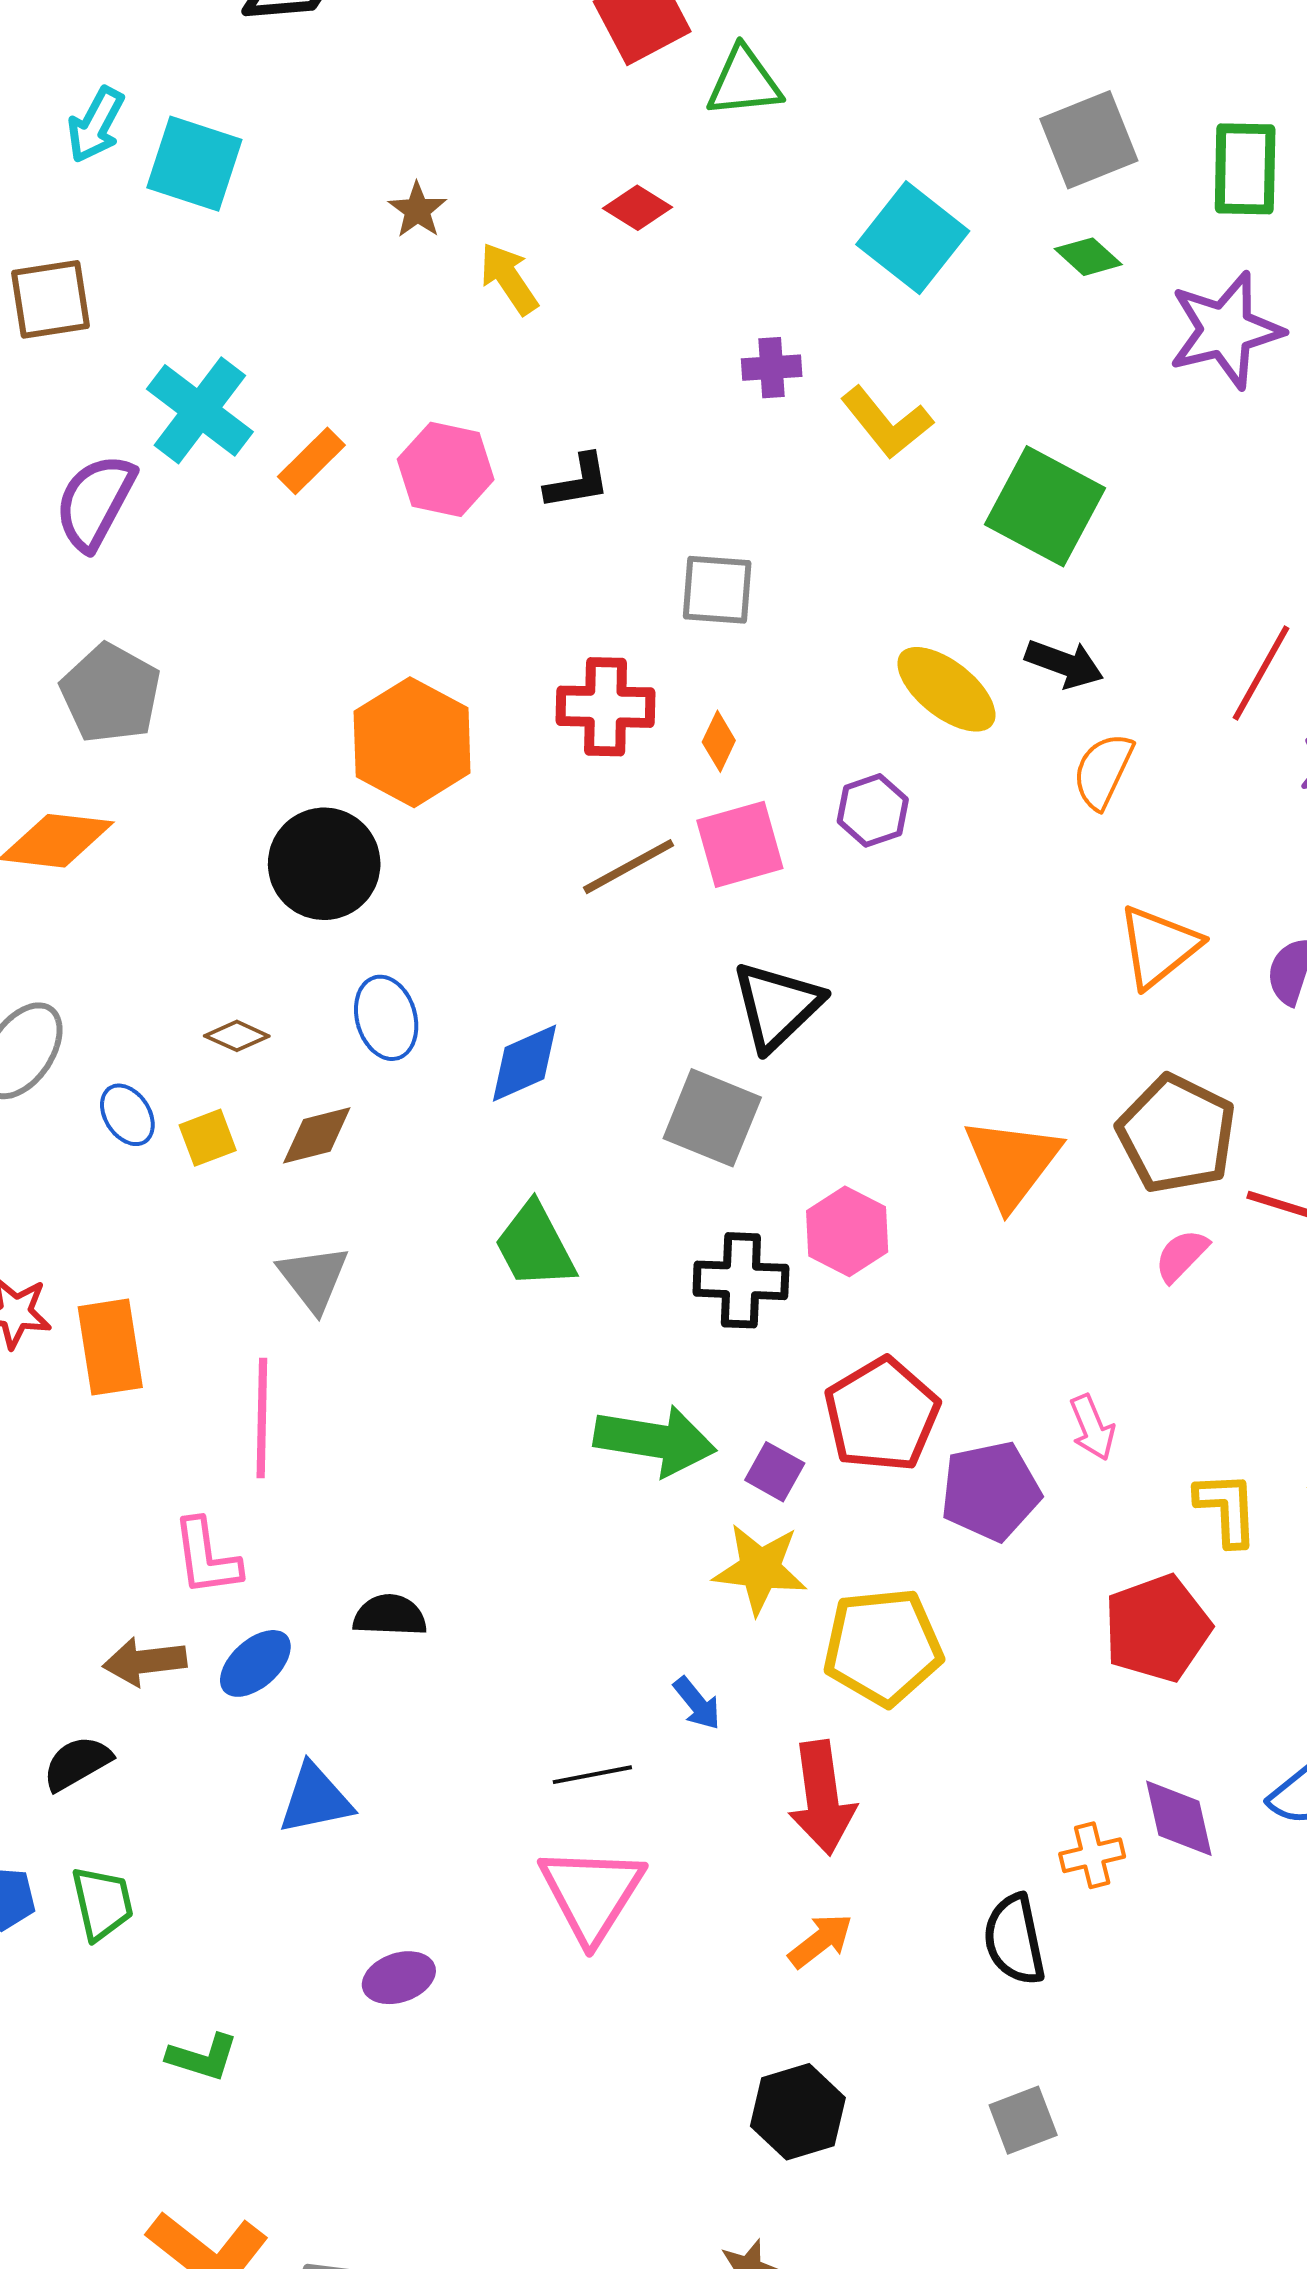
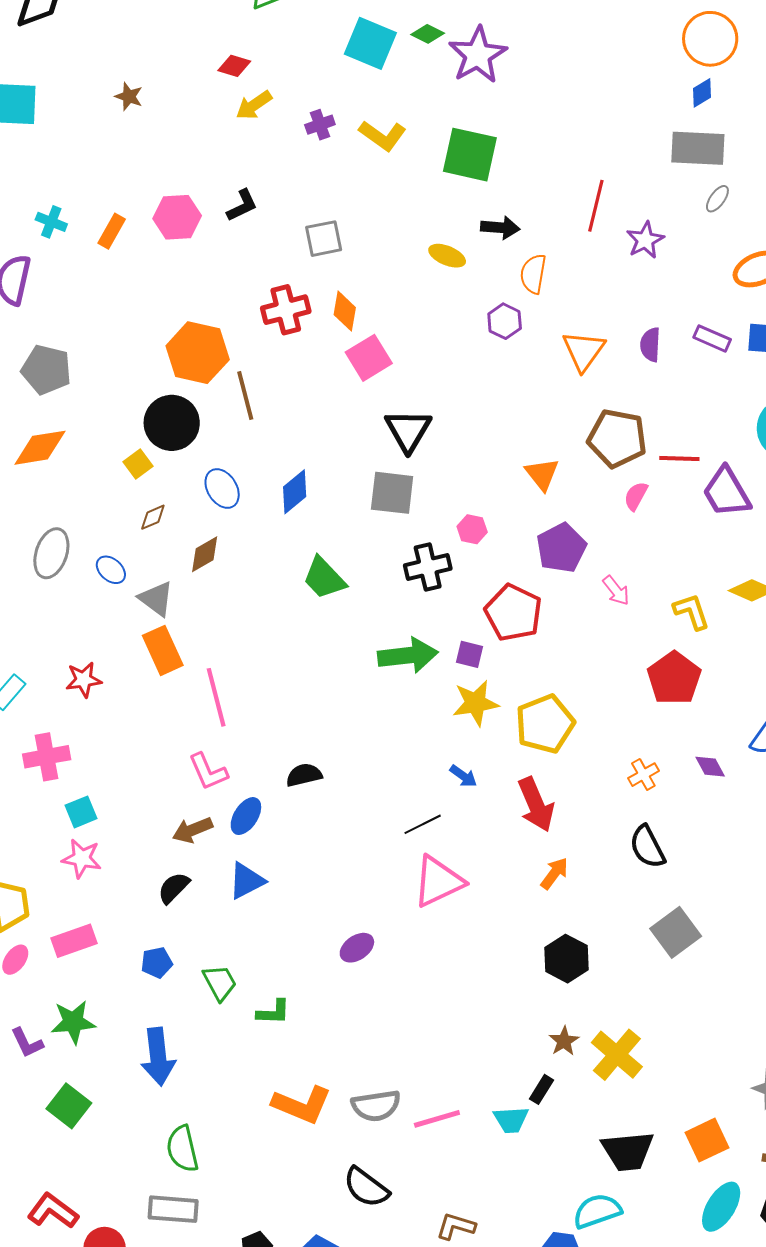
green diamond: (1088, 257) -> (428, 34), moved
yellow arrow: (509, 279) -> (254, 105), moved, turned -75
purple star: (1226, 330) -> (478, 55), moved
cyan cross: (200, 410) -> (51, 222), size x0.6
yellow ellipse: (946, 689) -> (447, 256), size x0.7
orange diamond: (719, 741) -> (345, 311), size x1.4
purple hexagon: (873, 810) -> (505, 321), moved
brown line: (629, 867) -> (245, 396), moved, turned -60
brown diamond: (237, 1036) -> (153, 517), turned -32
yellow square: (208, 1138) -> (138, 464), moved
orange triangle: (1012, 1162) -> (542, 474), size x0.7
pink hexagon: (847, 1231) -> (472, 529), size x0.7
gray triangle: (313, 1278) -> (156, 599), moved
orange rectangle: (110, 1347) -> (163, 650), moved
purple pentagon: (990, 1491) -> (561, 548), moved
blue triangle: (315, 1799) -> (247, 881), moved
purple diamond: (1179, 1818) -> (710, 767), size x0.7
orange cross: (1092, 1855) -> (643, 775), moved
pink triangle: (592, 1894) -> (438, 882), turned 48
green trapezoid: (102, 1903) -> (220, 983), moved
gray square: (1023, 2120) -> (676, 932), size x1.4

